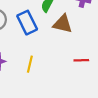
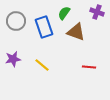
yellow line: (30, 64) -> (42, 65), turned -70

